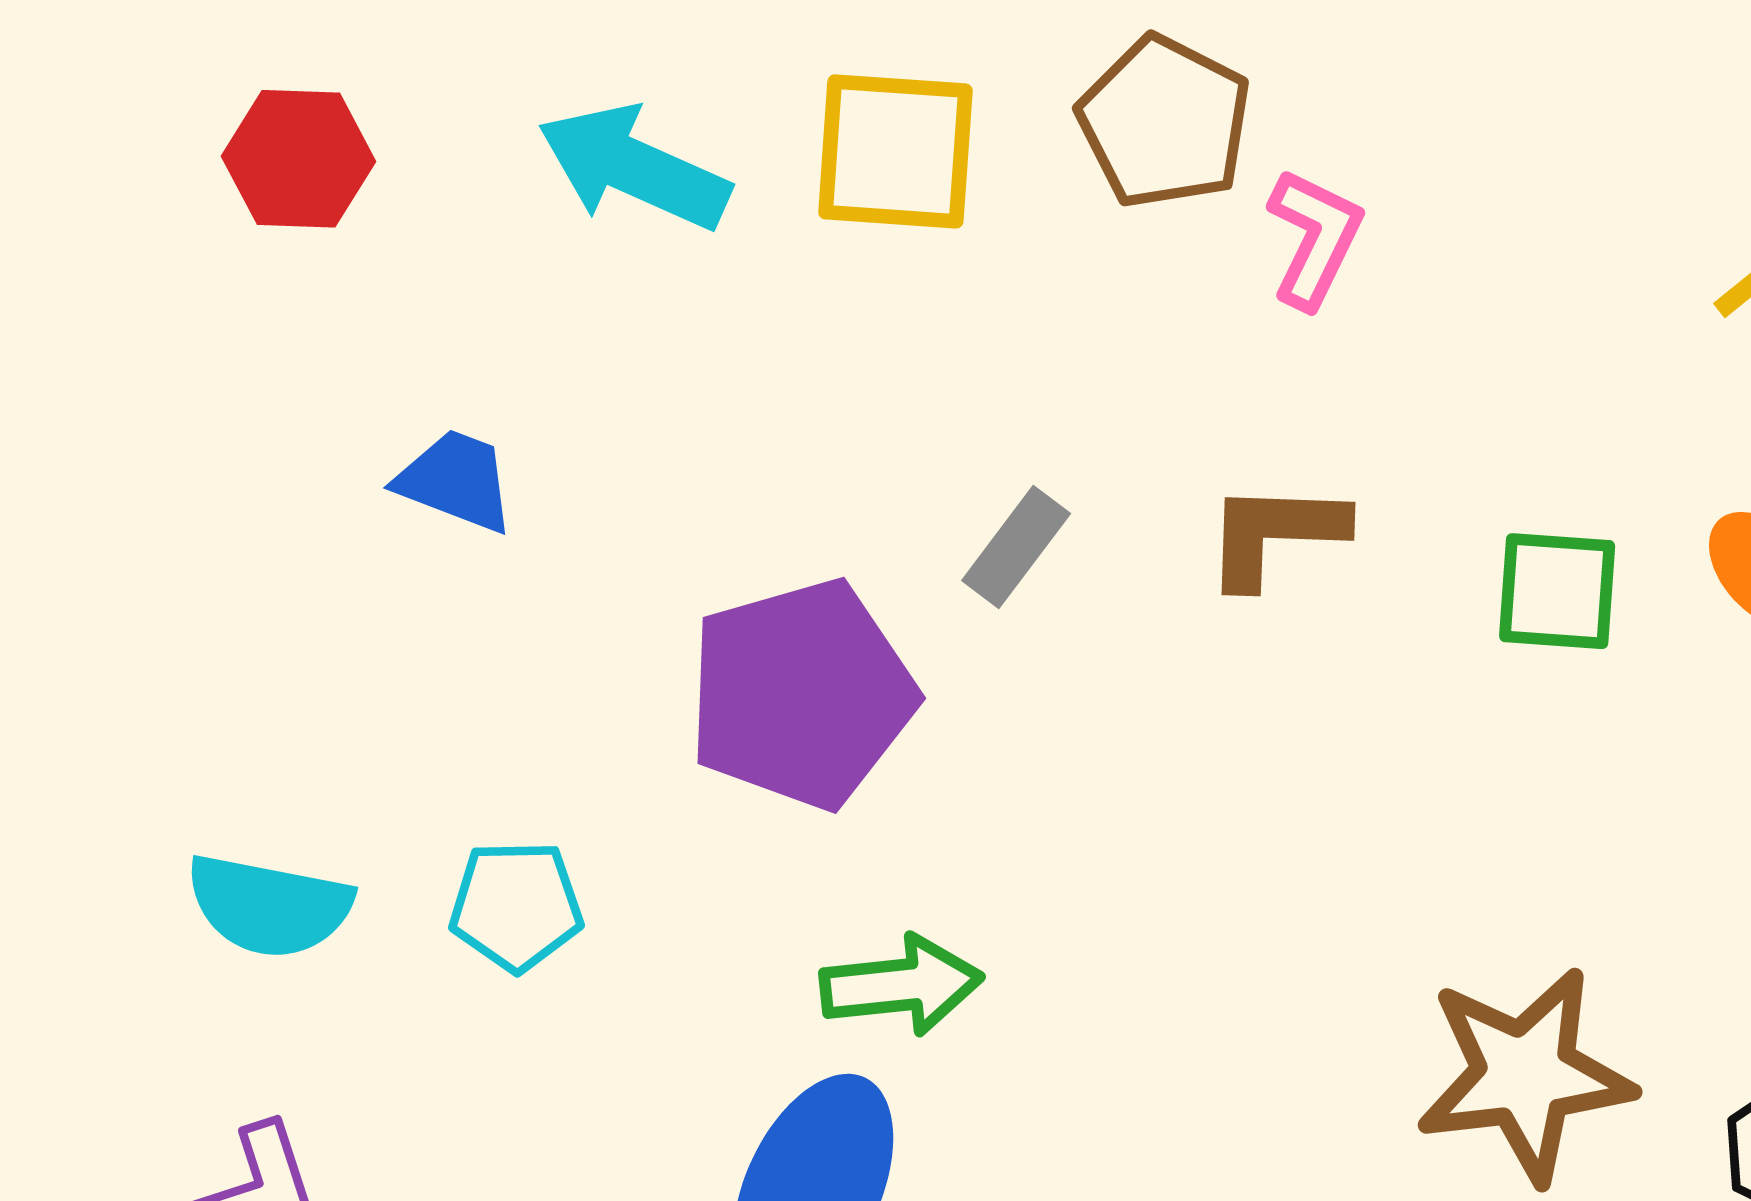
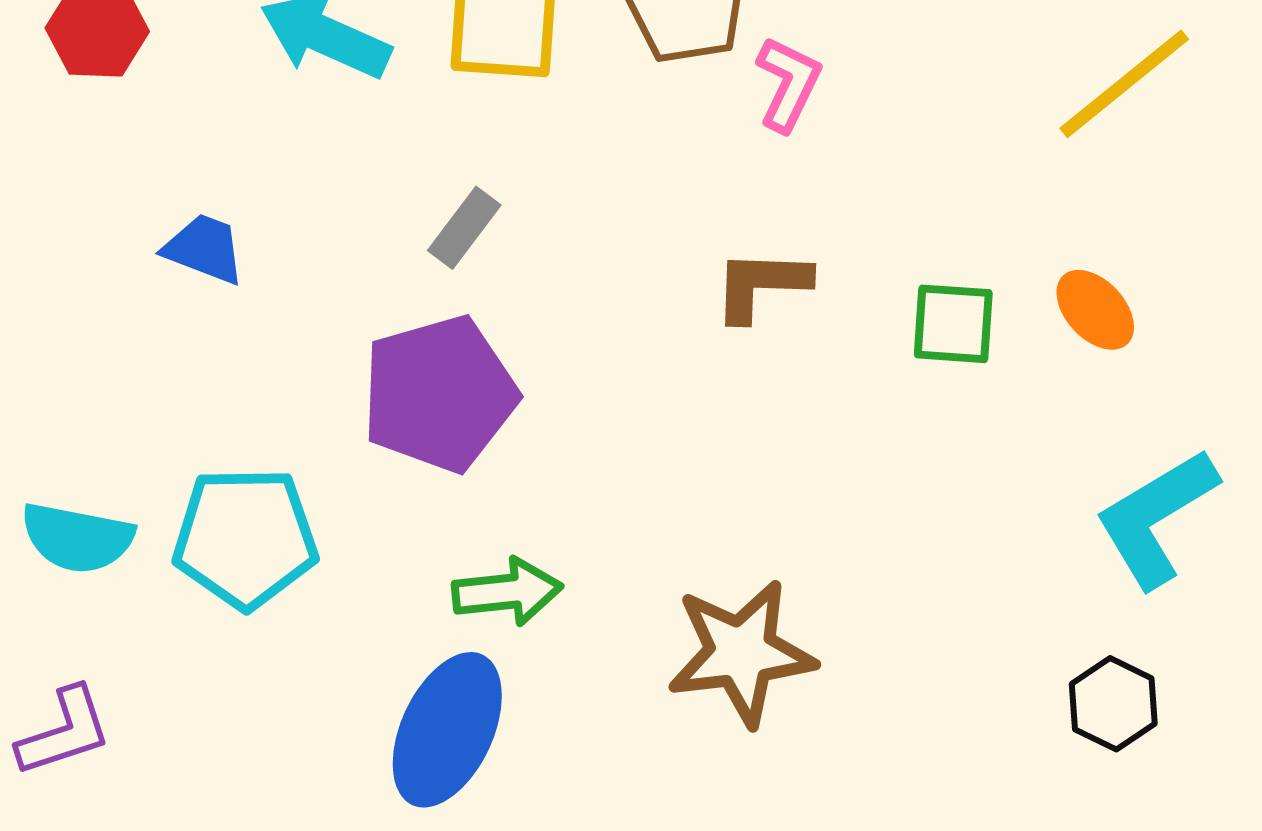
gray rectangle: (1016, 547) -> (464, 228), moved
cyan pentagon: (516, 906) -> (245, 538), size x1.6
brown star: (1525, 1075) -> (741, 653), moved

